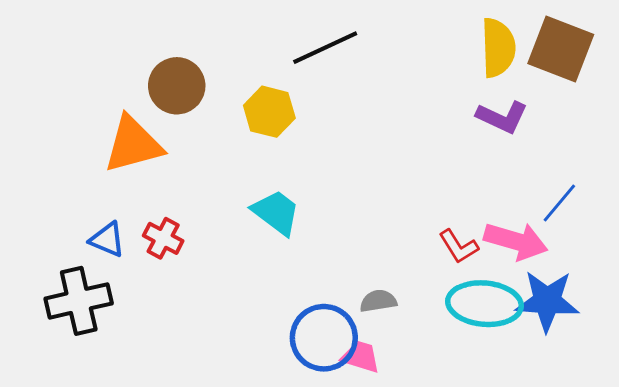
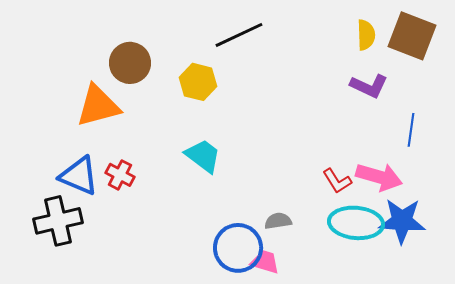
yellow semicircle: (498, 48) -> (366, 35), size x0.7
blue line: (559, 203) -> (411, 130), moved, turned -32
blue triangle: (107, 240) -> (79, 176), size x1.5

